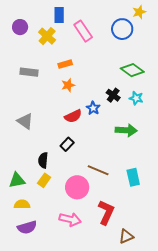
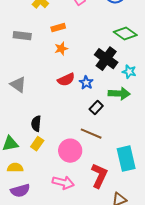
black cross: (113, 95) -> (106, 59), size x1.6
cyan star: (136, 98) -> (129, 72), moved
blue star: (93, 108) -> (86, 83), moved
black rectangle: (67, 144) -> (96, 108), moved
cyan rectangle: (133, 177) -> (126, 159), moved, size x1.4

